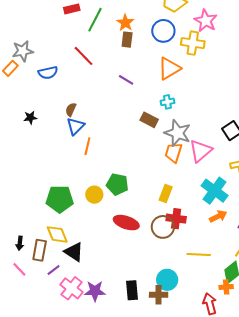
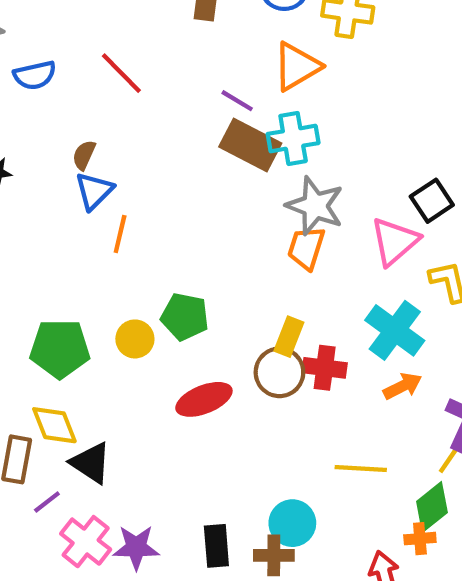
red line: (83, 56) -> (121, 73), moved
purple line: (126, 80) -> (237, 101), moved
cyan cross: (167, 102) -> (293, 139), size x1.6
brown rectangle: (149, 120) -> (250, 145), moved, size x1.5
pink triangle: (200, 151) -> (395, 241), moved
red cross: (176, 219) -> (325, 368), moved
red ellipse: (126, 223) -> (204, 399), turned -40
brown circle: (163, 227) -> (279, 372), moved

